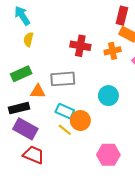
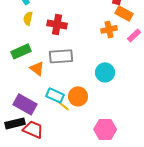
red cross: (80, 46) -> (57, 24), moved
orange triangle: (38, 91) -> (37, 68), turned 35
black rectangle: (19, 108) -> (15, 123), moved
cyan rectangle: (65, 111) -> (55, 95), moved

